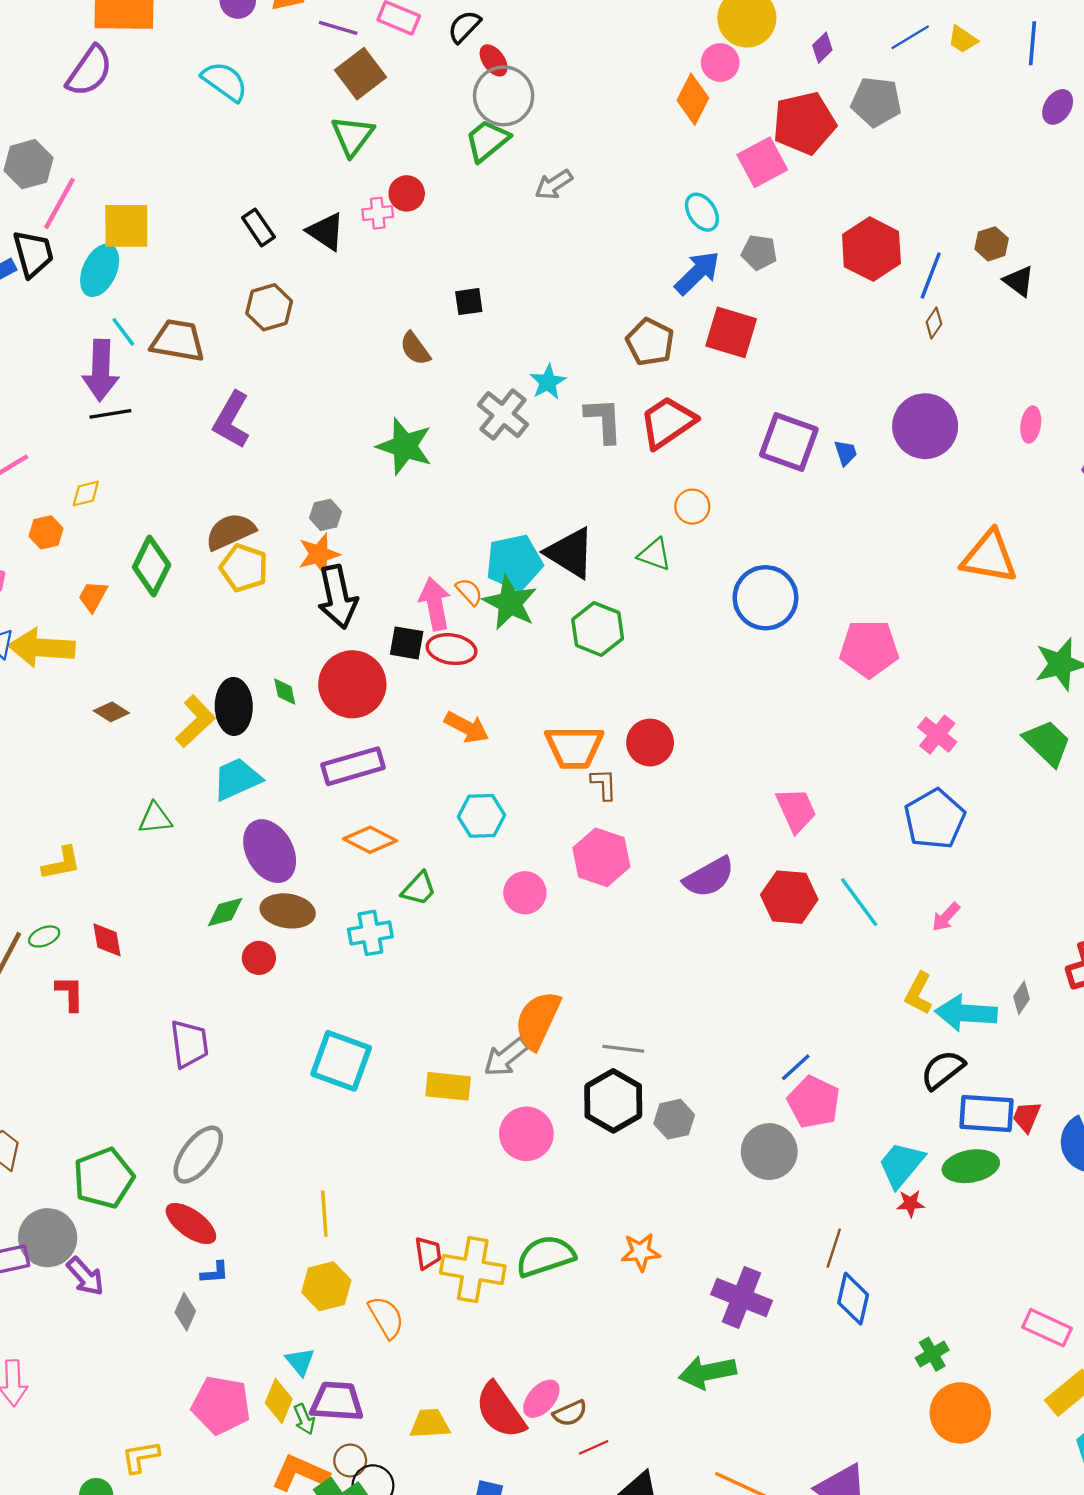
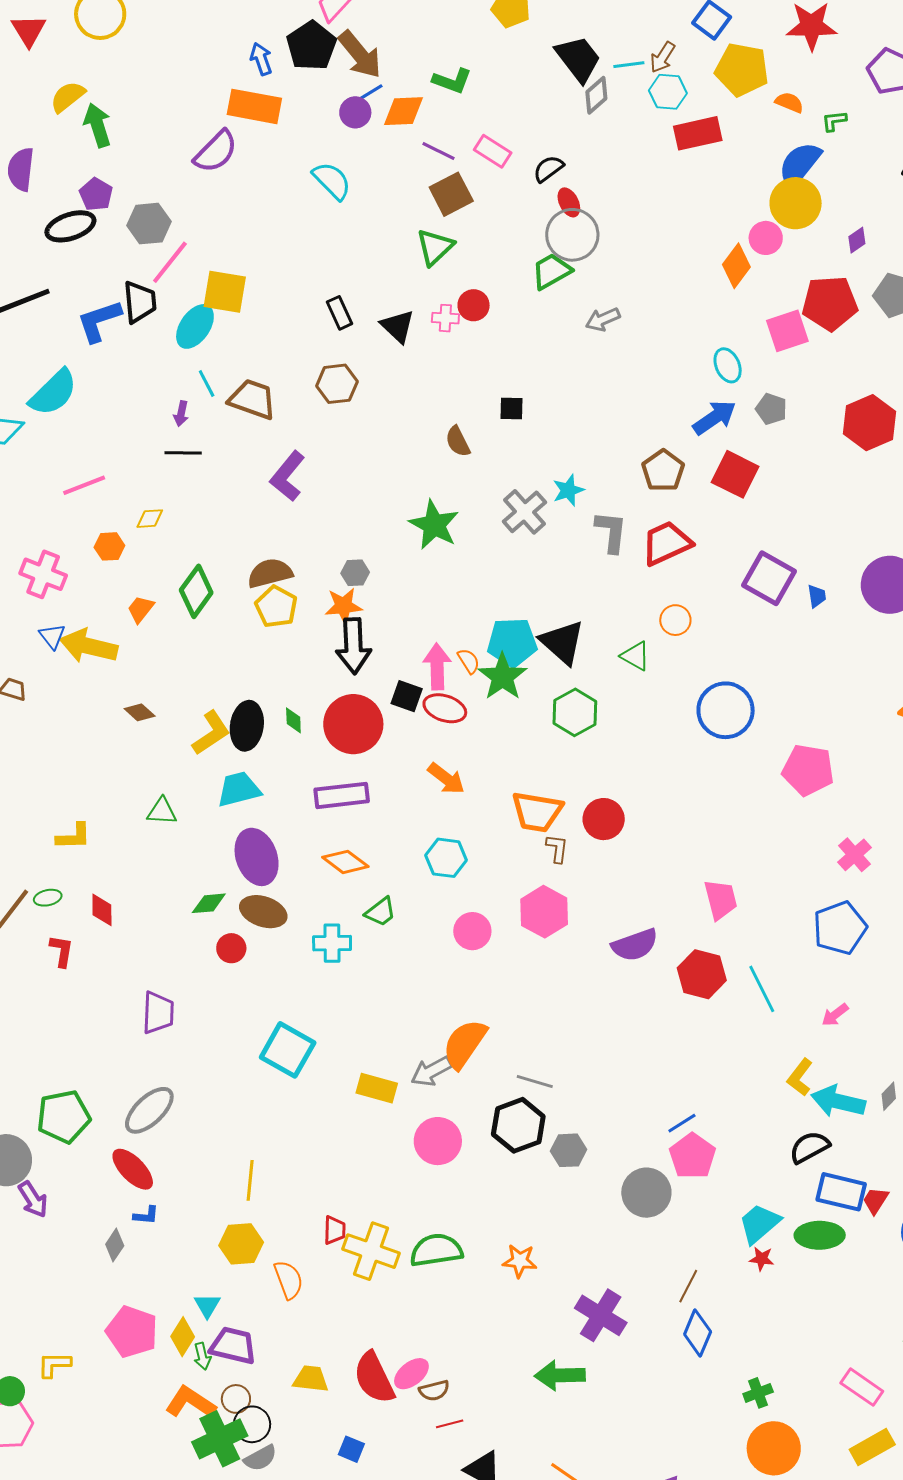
purple arrow: (101, 370) -> (181, 414), size x0.5

